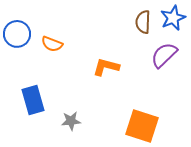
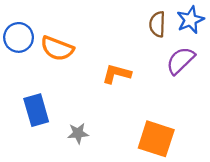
orange semicircle: (52, 44) -> (57, 48), size x1.4

